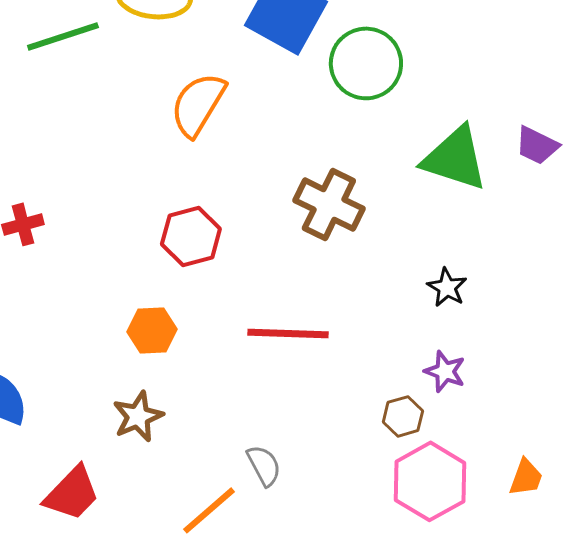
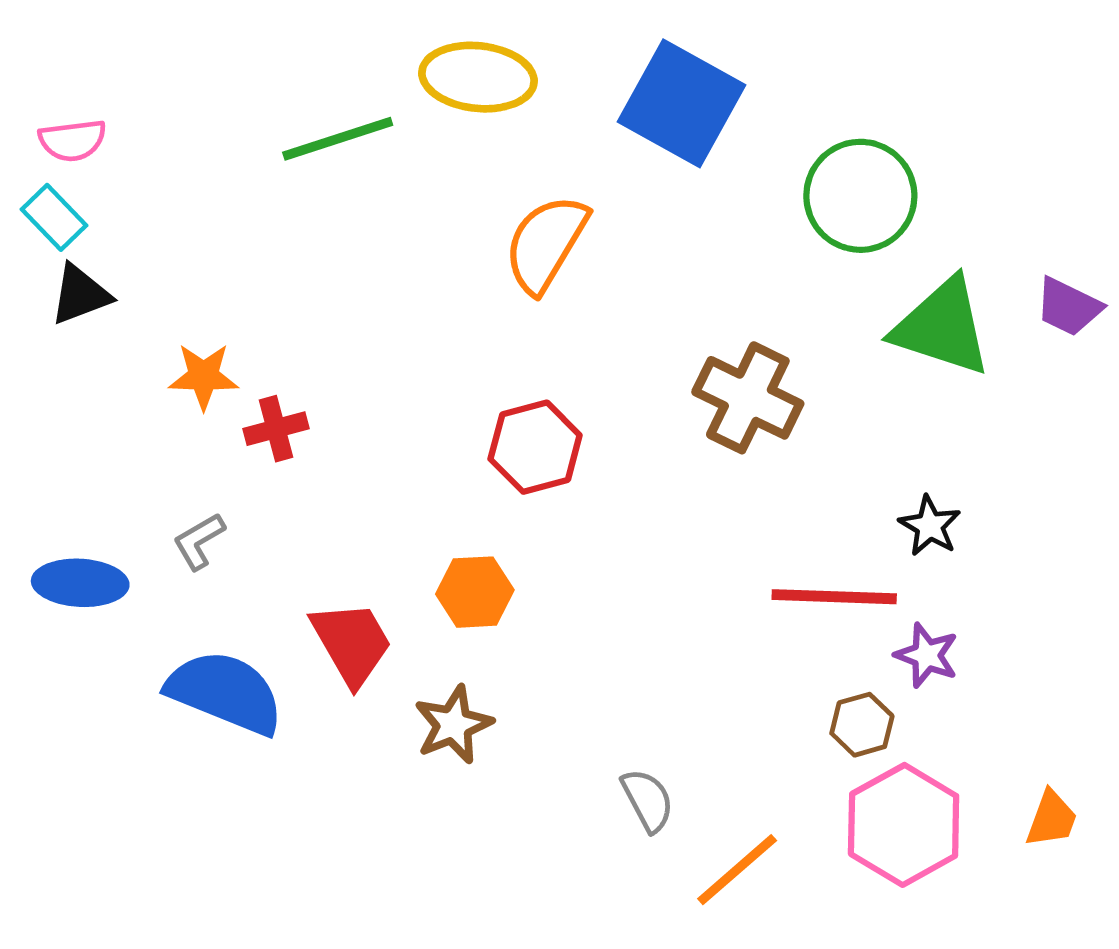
green circle: (366, 63) -> (860, 196), moved
red line: (288, 333) -> (834, 597), moved
red trapezoid: (72, 493) -> (352, 643), moved, turned -74
orange line: (209, 510) -> (737, 870), moved

